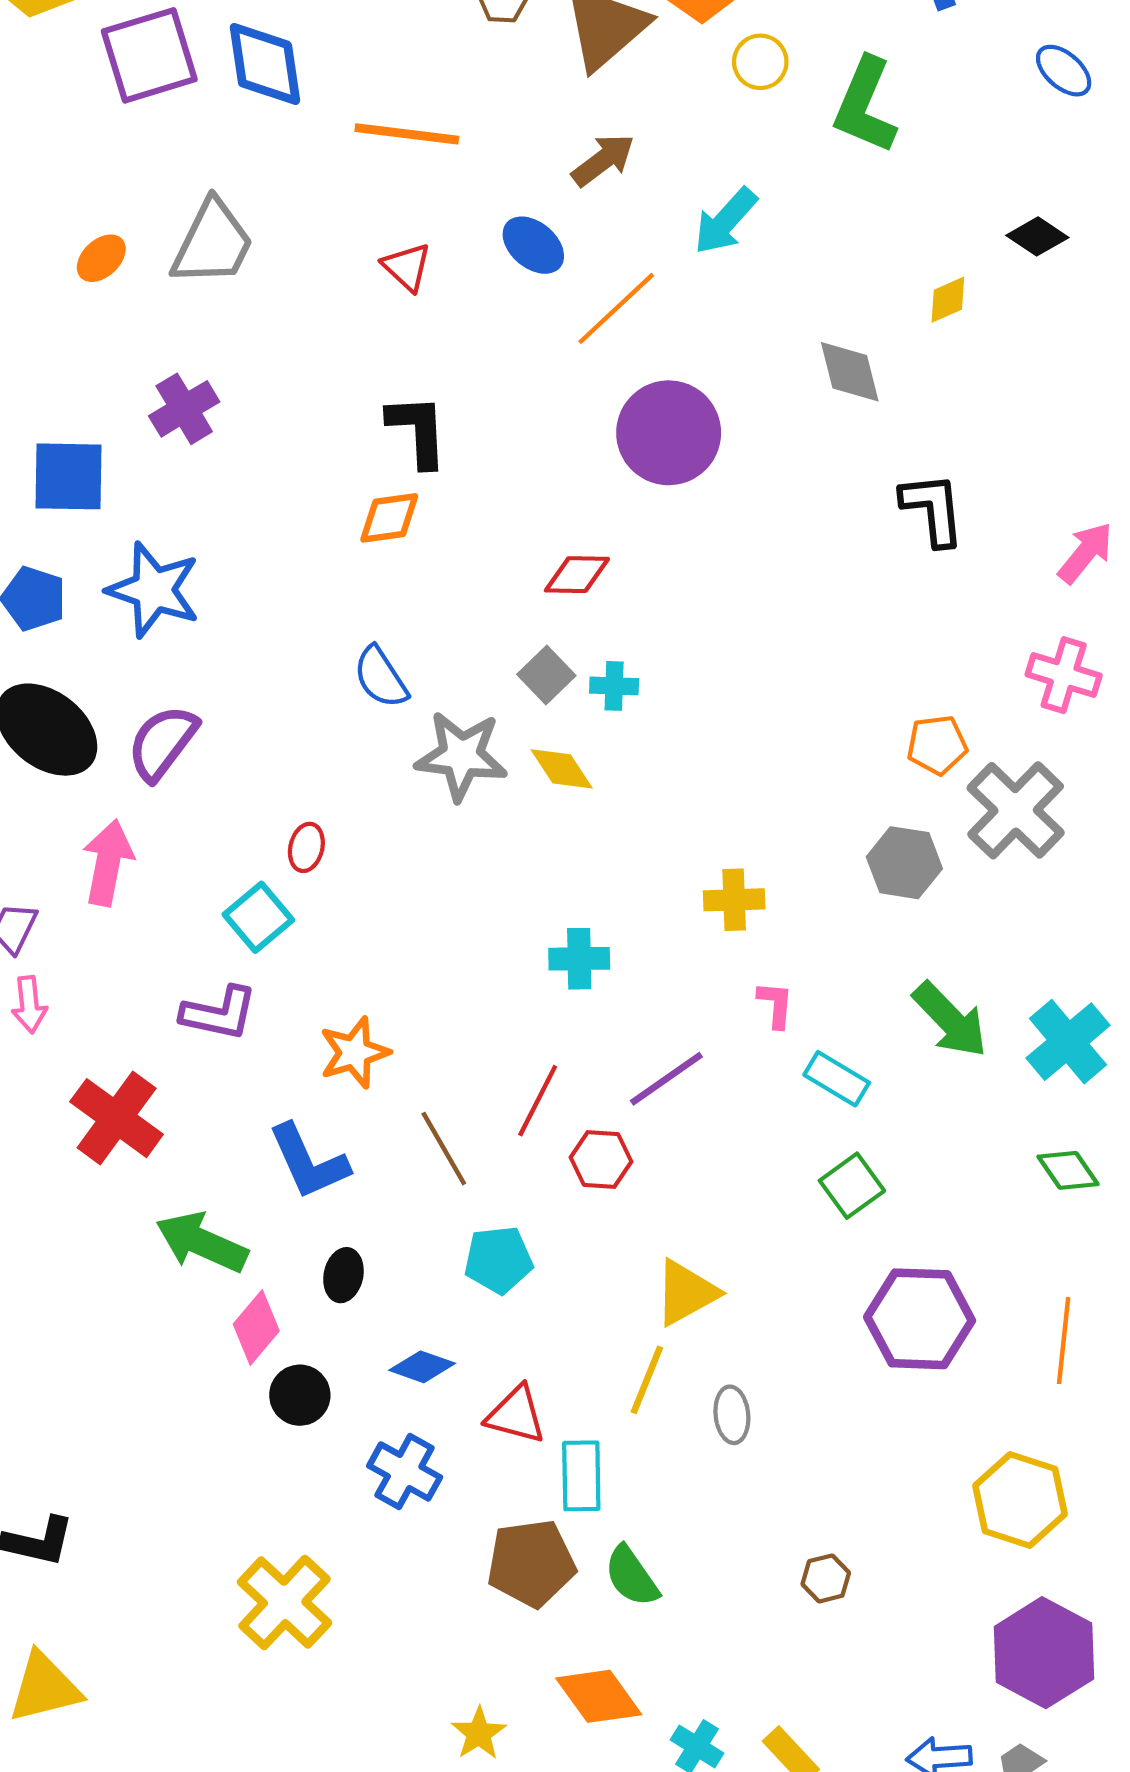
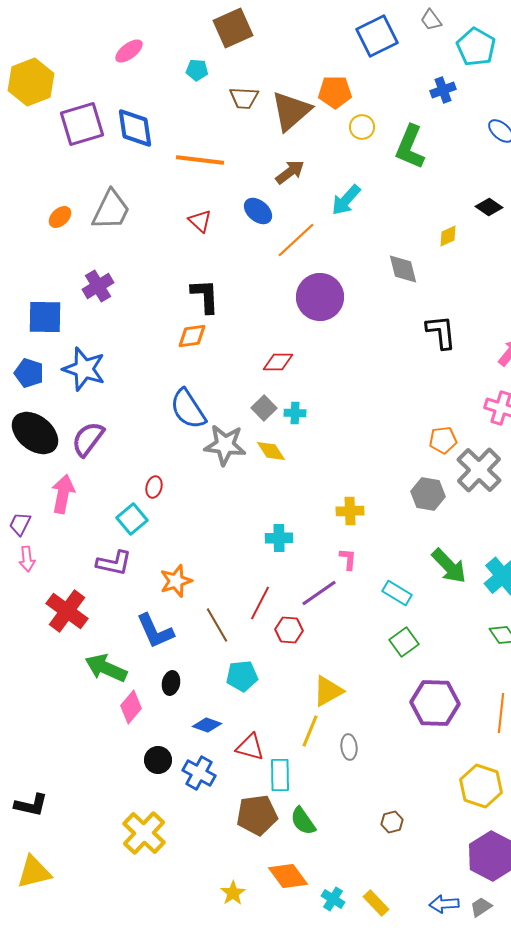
blue semicircle: (381, 677) -> (188, 409), size x1.4
pink L-shape: (776, 1005) -> (348, 559), moved
black circle: (300, 1395) -> (158, 760), moved

